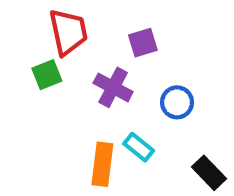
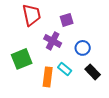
green square: (47, 75) -> (22, 59), moved, size x1.5
black rectangle: (209, 173) -> (93, 72), moved

